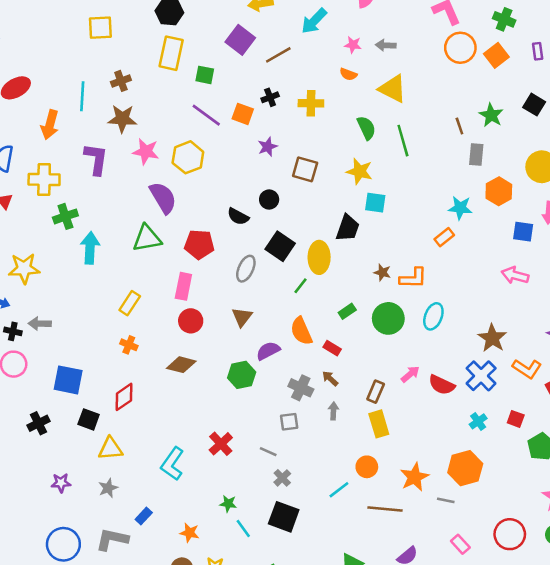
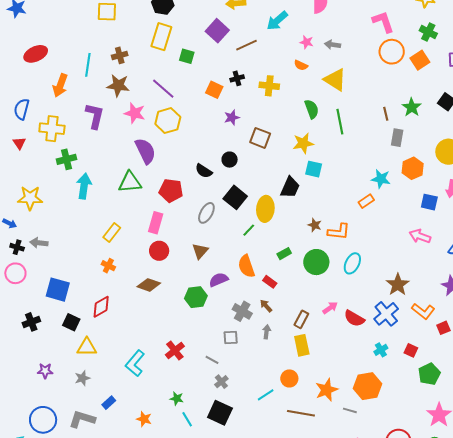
purple line: (206, 115) -> (163, 89), moved
yellow star: (359, 171) -> (303, 143), turned -30

